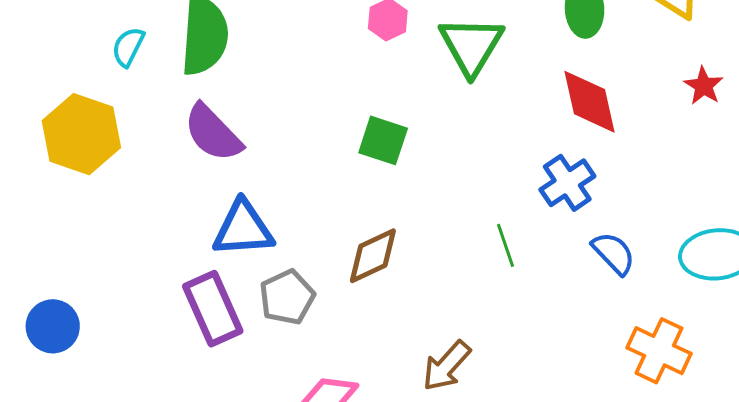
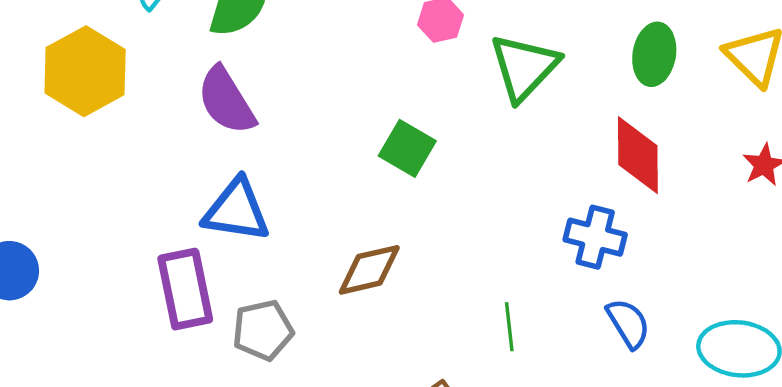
blue cross: (567, 183) -> (595, 237), turned 36
green line: (505, 245) -> (509, 327), moved
gray pentagon: (287, 297) -> (263, 330), moved

